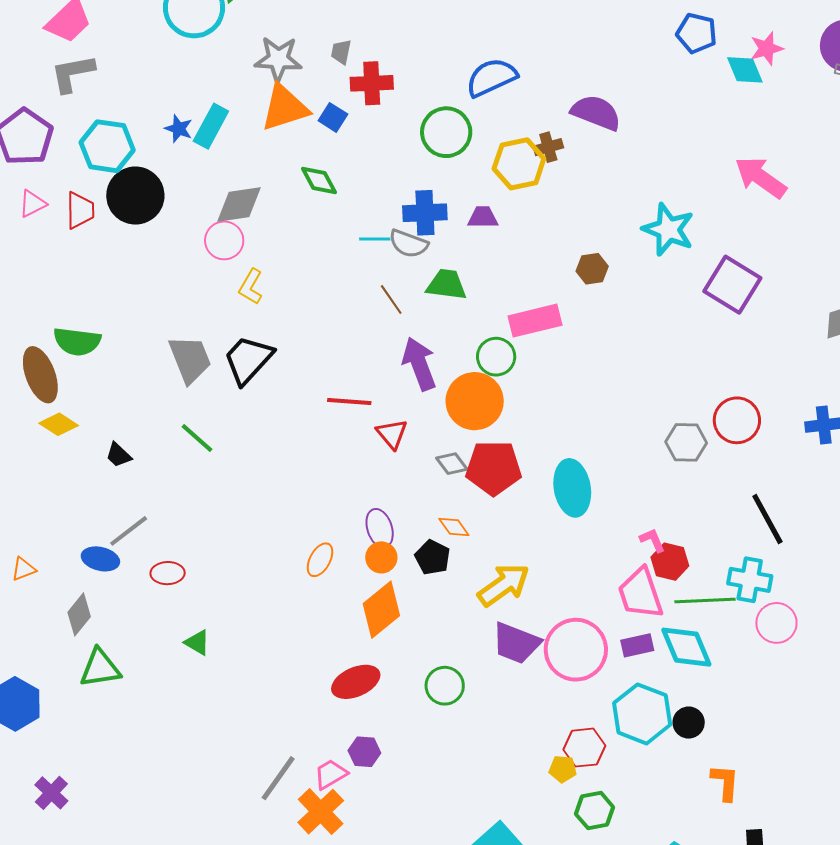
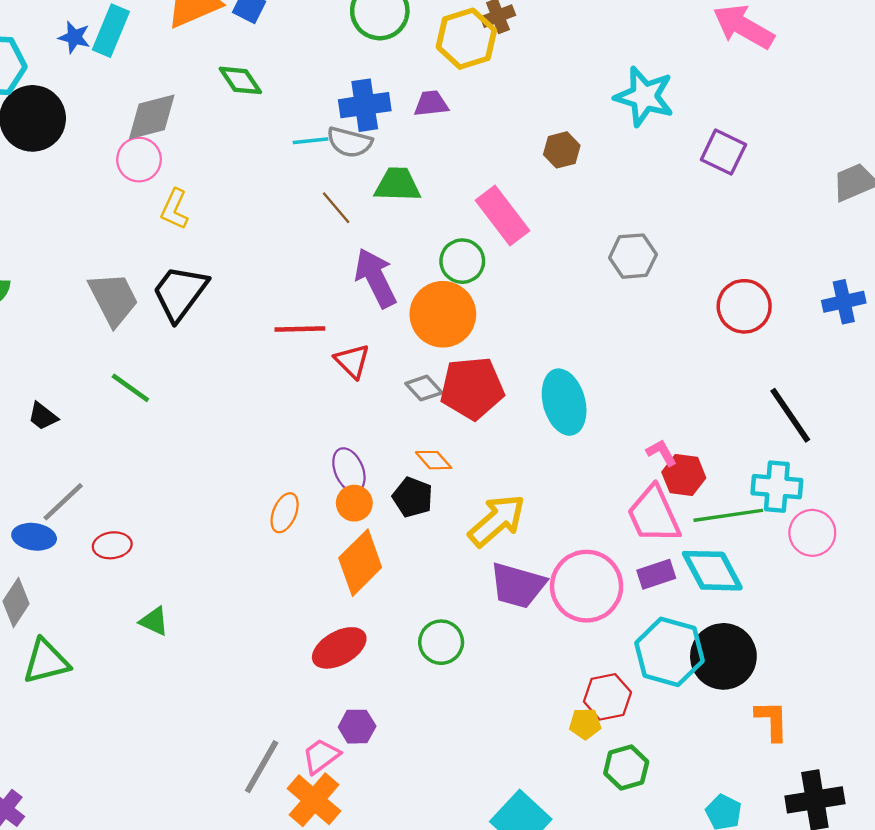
purple square: (732, 285) -> (723, 152), size x0.7
pink rectangle: (535, 321) -> (502, 215), turned 72
gray hexagon: (686, 442) -> (633, 256), moved
black circle: (689, 723) -> (723, 656), size x1.8

